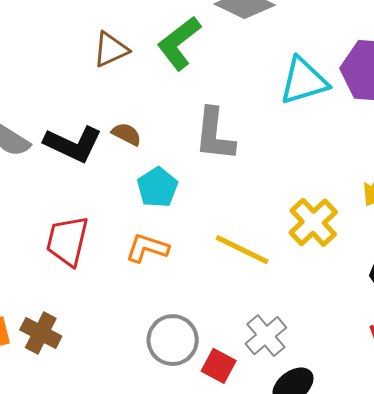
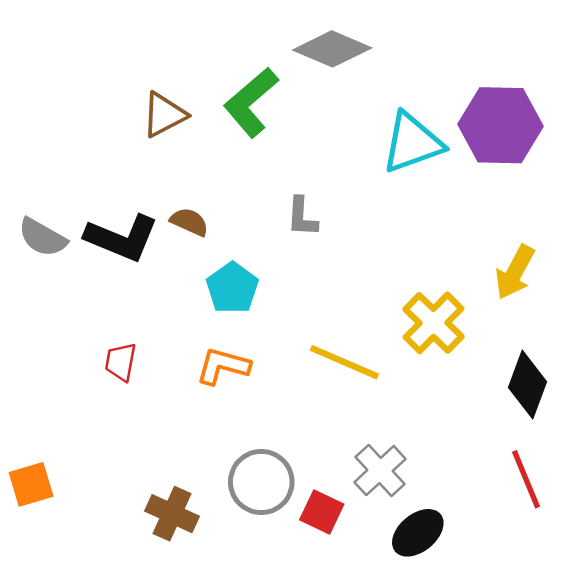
gray L-shape: (215, 135) -> (302, 217), size x0.6
red trapezoid: (67, 241) -> (121, 362), size x0.6
brown cross: (41, 333) -> (172, 514), moved

